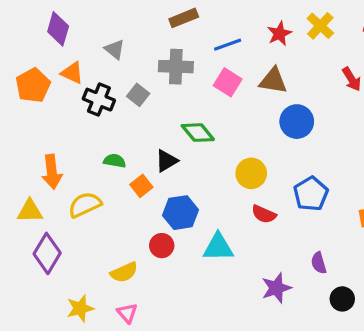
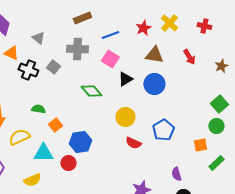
brown triangle: (273, 81) -> (154, 55), moved
black triangle: (166, 161) -> (125, 79), moved
cyan triangle: (218, 247) -> (43, 153), moved
purple semicircle: (319, 263) -> (176, 174), moved
yellow semicircle: (124, 272) -> (32, 180), moved

